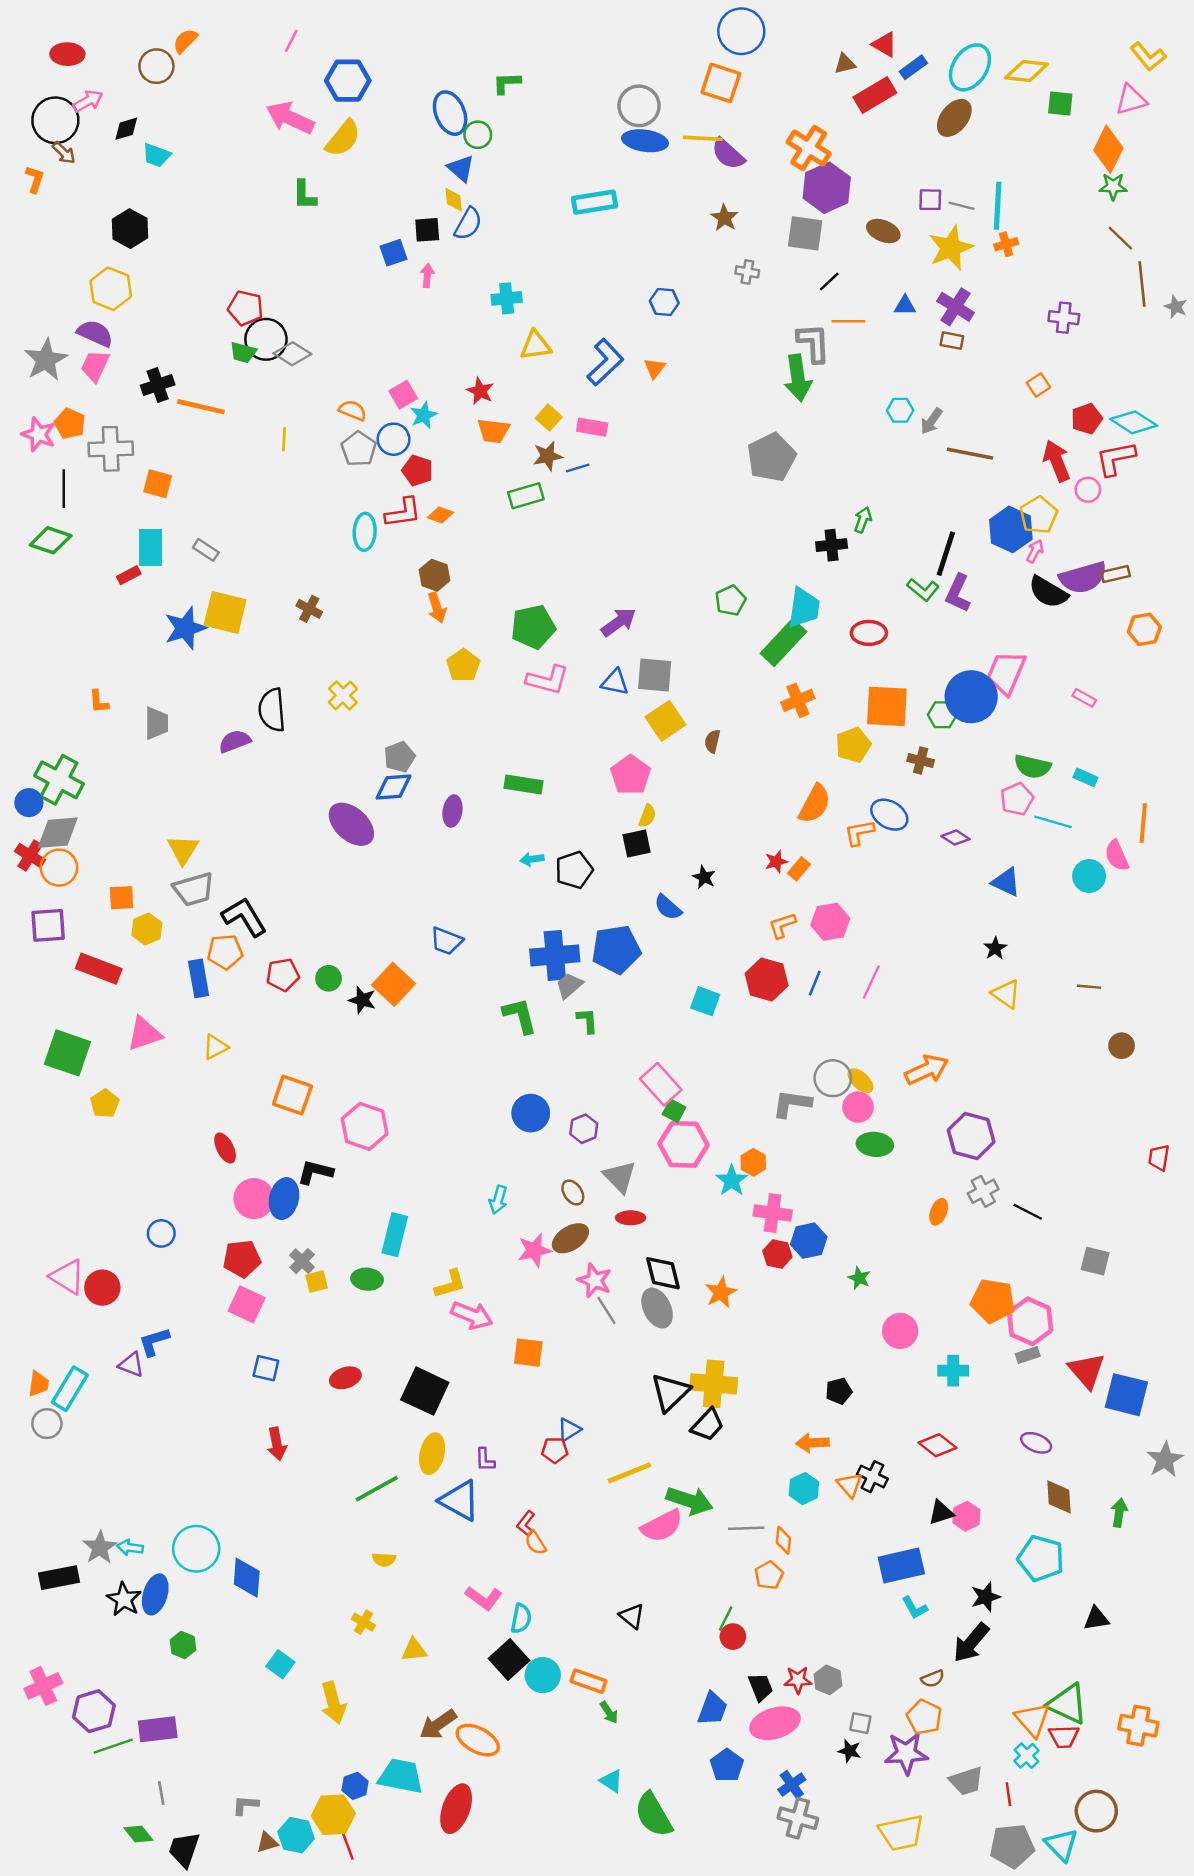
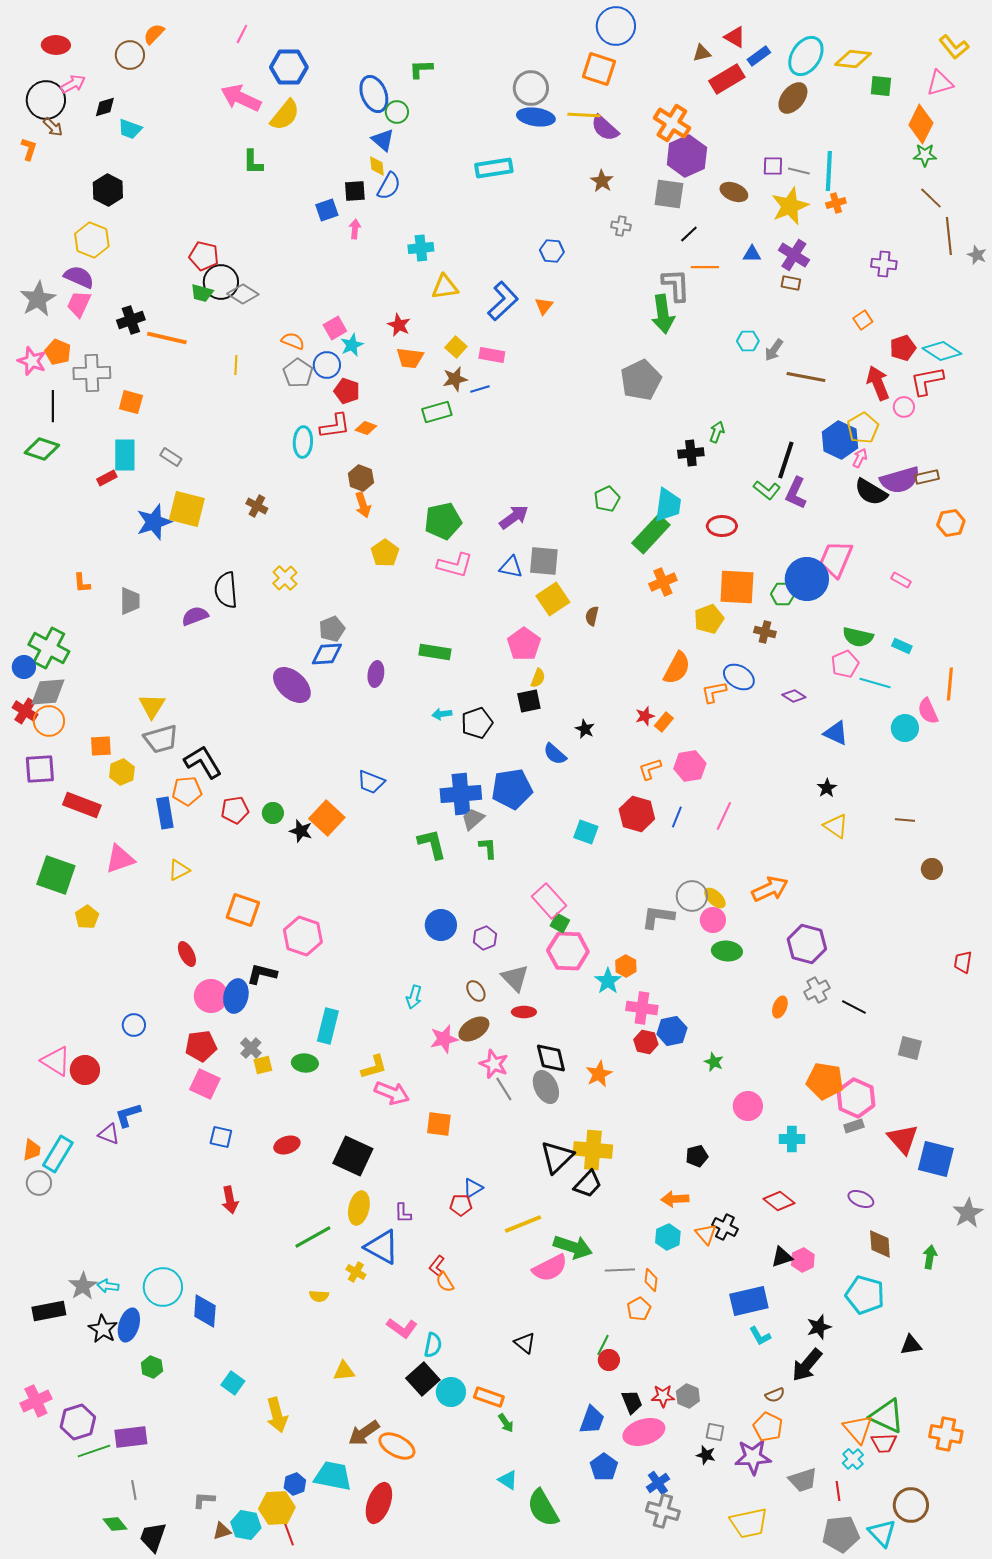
yellow cross: (363, 1622) -> (356, 1272), moved

